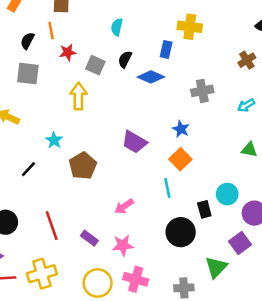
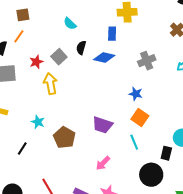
cyan semicircle: (117, 27) -> (70, 24), turned -48
orange line: (51, 31) -> (19, 36), turned 56
red star: (68, 52) -> (36, 62), moved
gray square: (95, 65) -> (59, 57), turned 35
purple trapezoid: (134, 142) -> (102, 125), moved
black rectangle: (204, 209) -> (166, 153), turned 40

